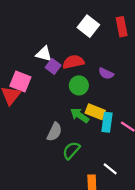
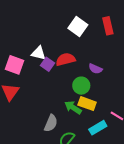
pink square: (20, 81) -> (14, 65), moved
green circle: (79, 85) -> (81, 86), moved
cyan rectangle: (107, 122) -> (98, 128), moved, turned 54

